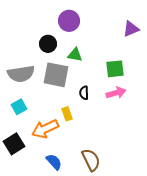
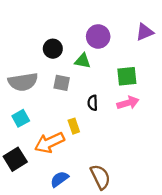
purple circle: (69, 21) -> (98, 36), moved
gray square: (56, 75) -> (62, 83), size x0.6
blue semicircle: (54, 162) -> (59, 179), turned -84

